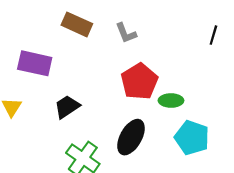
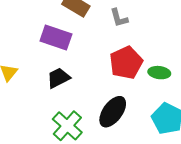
purple rectangle: (35, 63) -> (56, 37), moved
green ellipse: (171, 101) -> (159, 73), moved

